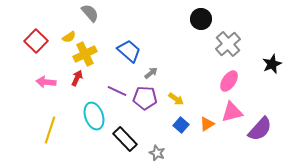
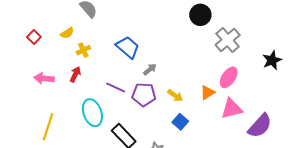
red square: (36, 41) -> (34, 37), size x0.6
yellow cross: (85, 54) -> (83, 50), size x0.6
orange triangle: (207, 124) -> (207, 93), moved

